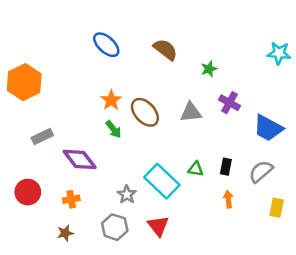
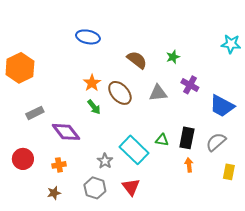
blue ellipse: (106, 45) -> (88, 37), turned -30
brown semicircle: (165, 50) -> (137, 60), moved
black rectangle: (226, 167) -> (187, 138), size x1.5

